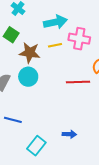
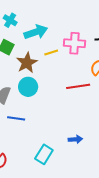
cyan arrow: (55, 22) -> (36, 32), moved
brown star: (30, 53) -> (27, 63), turned -30
blue line: (13, 120) -> (16, 118), moved

